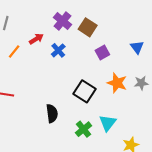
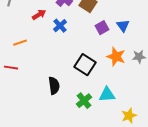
blue triangle: (137, 47) -> (123, 26), moved
orange line: (14, 51) -> (20, 43), moved, turned 32
cyan triangle: (108, 123) -> (107, 95), turned 48

